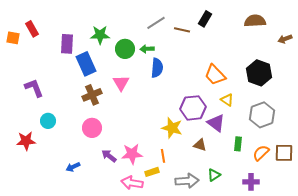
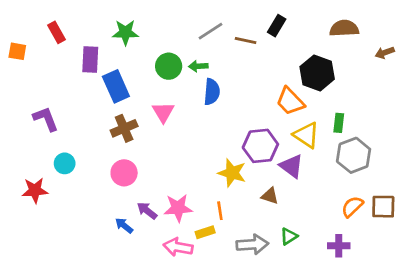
red rectangle: (32, 29) -> (57, 32), moved
green star: (100, 35) -> (125, 32), moved
black hexagon: (259, 73) -> (317, 73), moved
yellow triangle: (227, 100) -> (306, 135), size x1.5
green rectangle: (238, 144) -> (339, 123), moved
blue arrow: (73, 167) -> (124, 226), moved, turned 64

